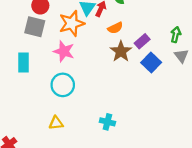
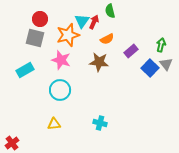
brown star: (121, 51) -> (99, 62), moved, turned -30
cyan rectangle: (24, 63) -> (25, 70), turned 60
blue square: (151, 63) -> (150, 68), moved

